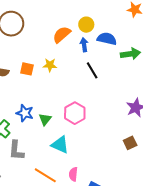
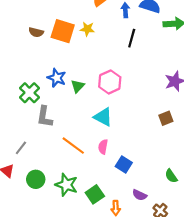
orange square: (27, 69) -> (63, 31), size x1.6
black line: (92, 70) -> (132, 38), turned 42
cyan triangle: (60, 145) -> (103, 117), moved

